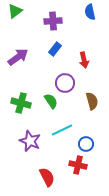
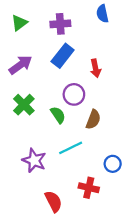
green triangle: (15, 11) -> (19, 23), moved
blue rectangle: (55, 49) -> (63, 56), size x1.5
brown semicircle: (92, 101) -> (93, 119), moved, turned 36
green cross: (21, 103) -> (24, 105), moved, turned 30
blue circle: (86, 144) -> (113, 164), moved

